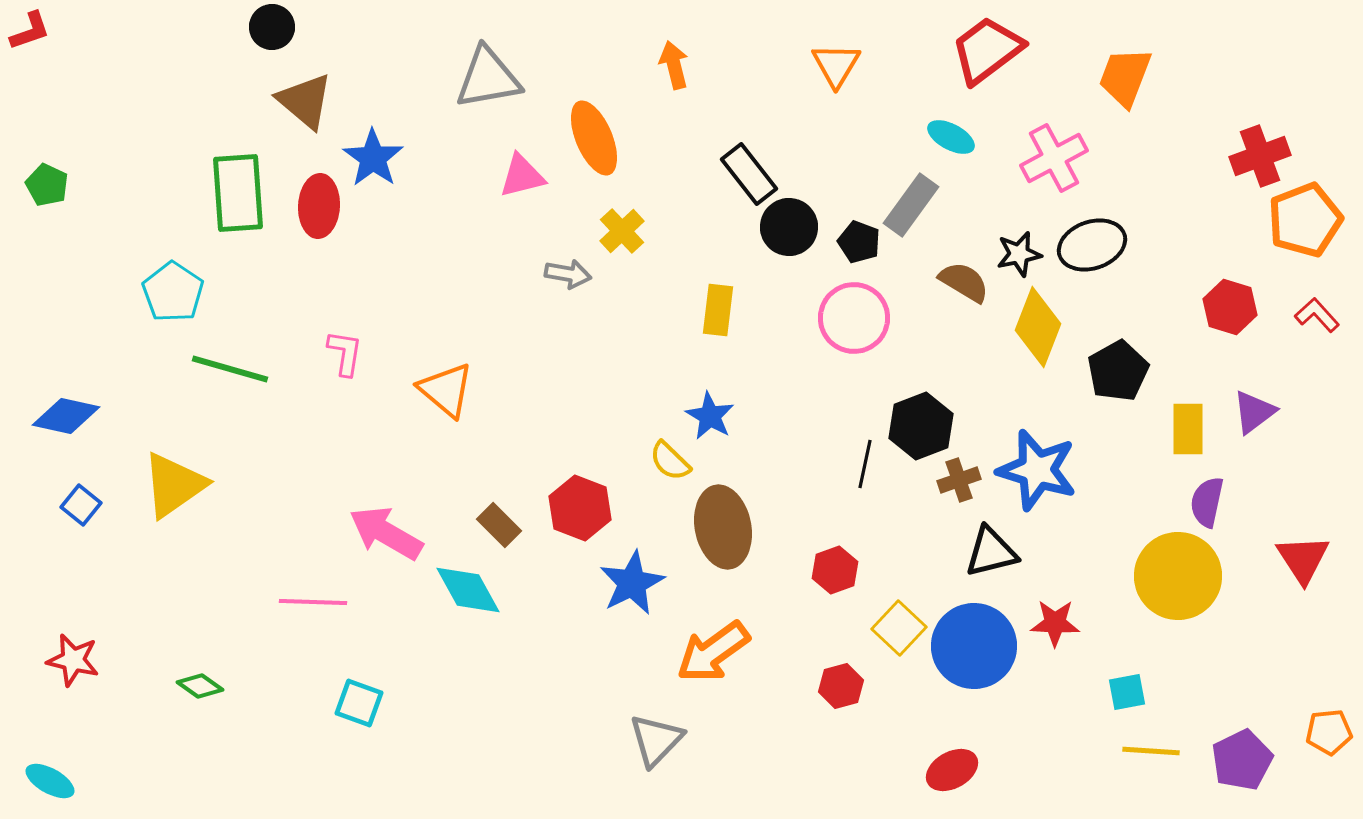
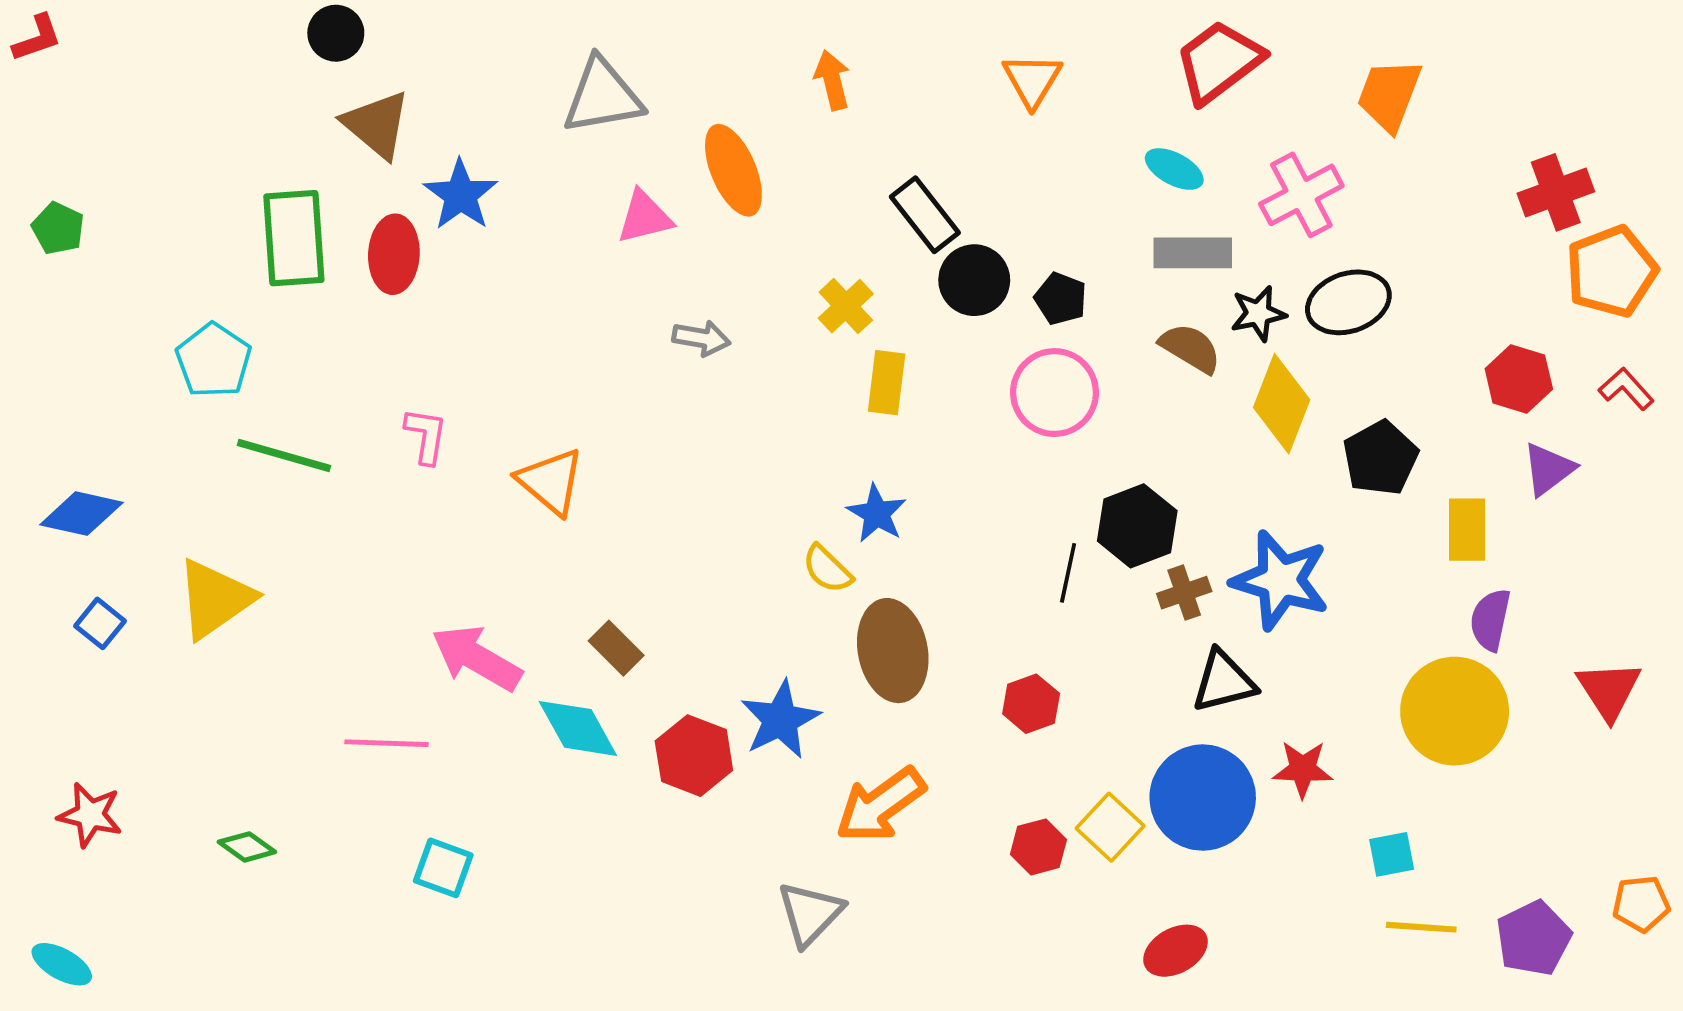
gray rectangle: (911, 205) -> (1193, 253), moved, turned 54
yellow cross: (622, 231) -> (846, 306), moved
purple triangle: (1254, 412) -> (1548, 469), moved
red hexagon: (580, 508) -> (694, 756), moved
yellow square: (899, 628) -> (1110, 827), moved

